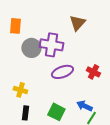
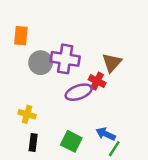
brown triangle: (77, 23) -> (112, 63), moved
red cross: (93, 72) -> (97, 81), moved

